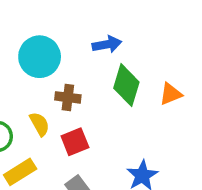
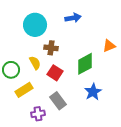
green diamond: (126, 85) -> (85, 64), moved, turned 45
red square: (75, 142) -> (55, 73), turned -35

